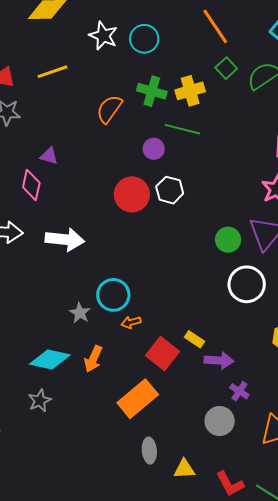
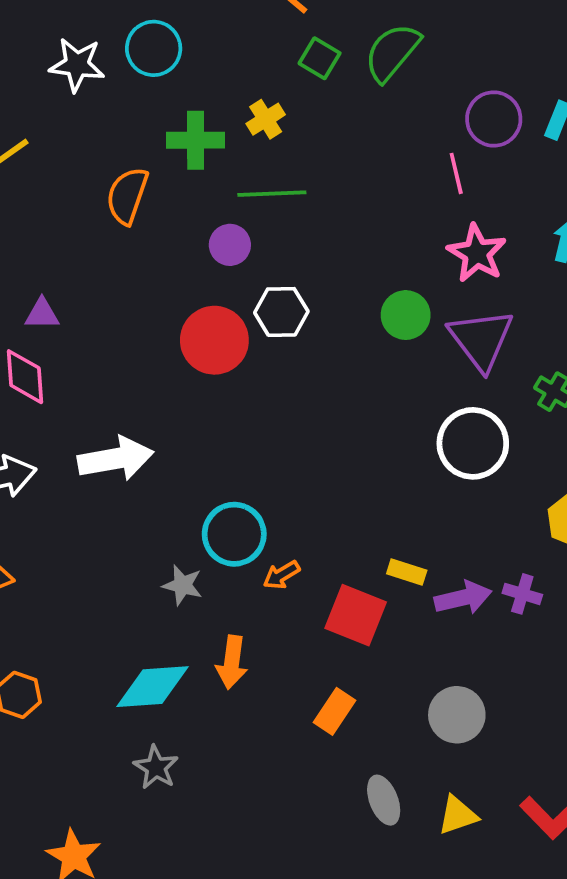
yellow cross: (190, 91) -> (266, 119), size x0.7
green circle: (228, 240) -> (406, 315), moved
purple cross: (239, 391) -> (522, 594), moved
orange rectangle: (138, 399) -> (334, 711), size x0.6
gray circle: (220, 421) -> (457, 715), moved

